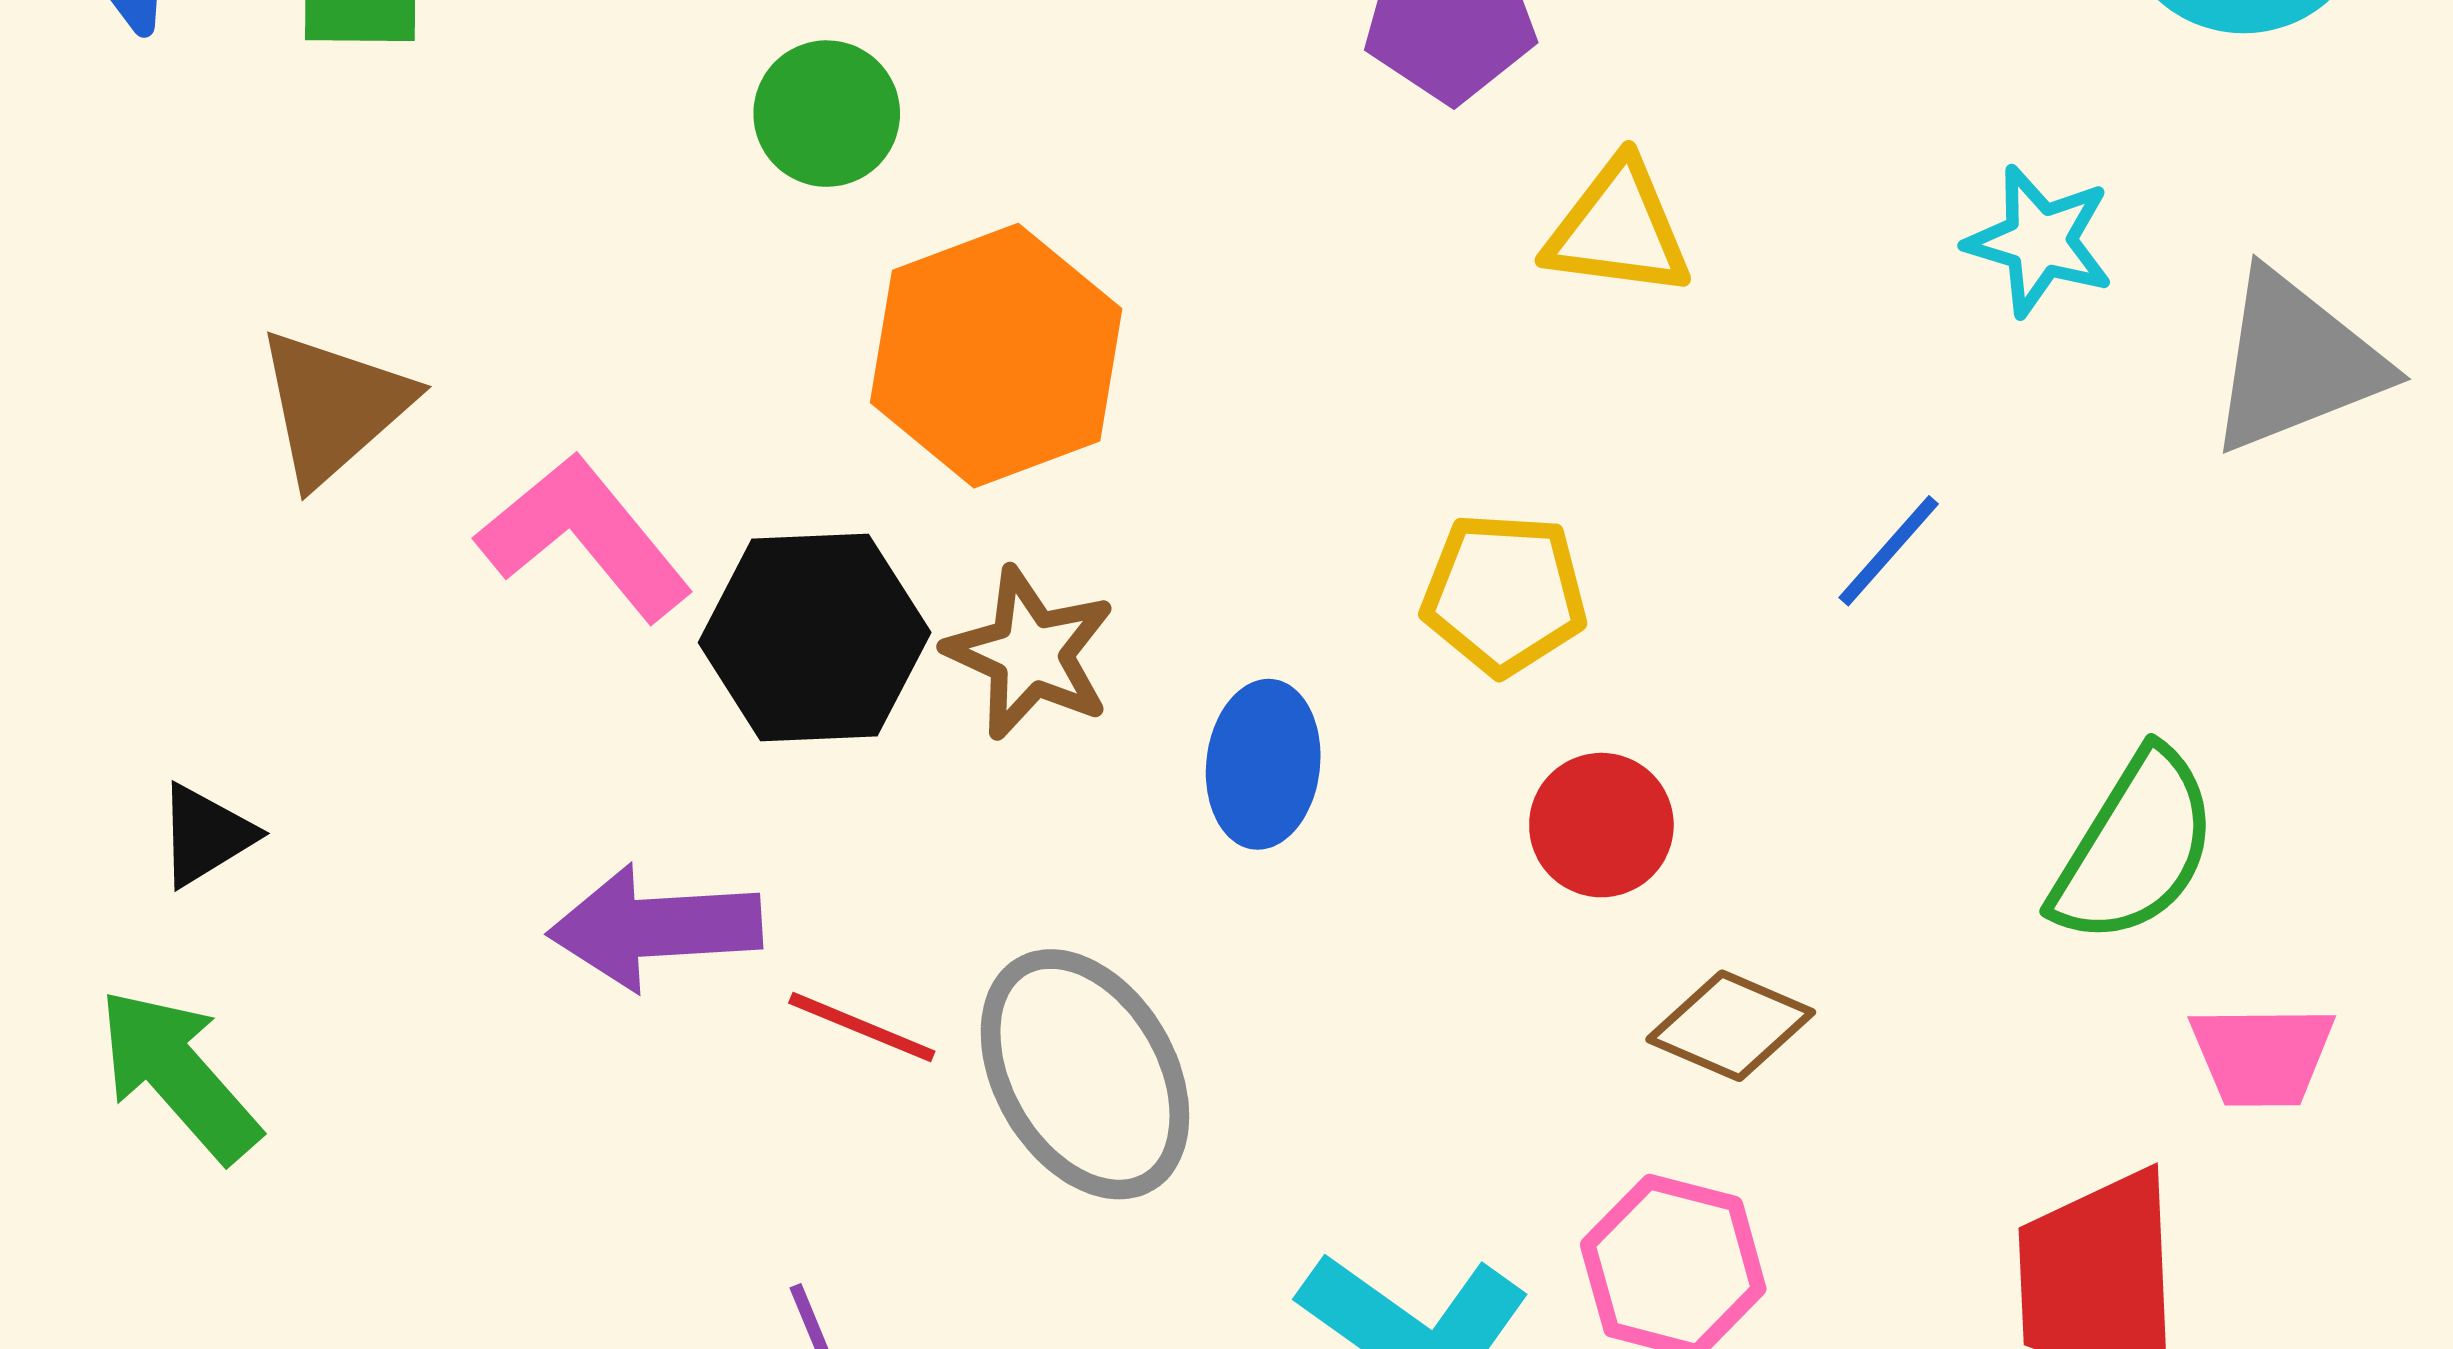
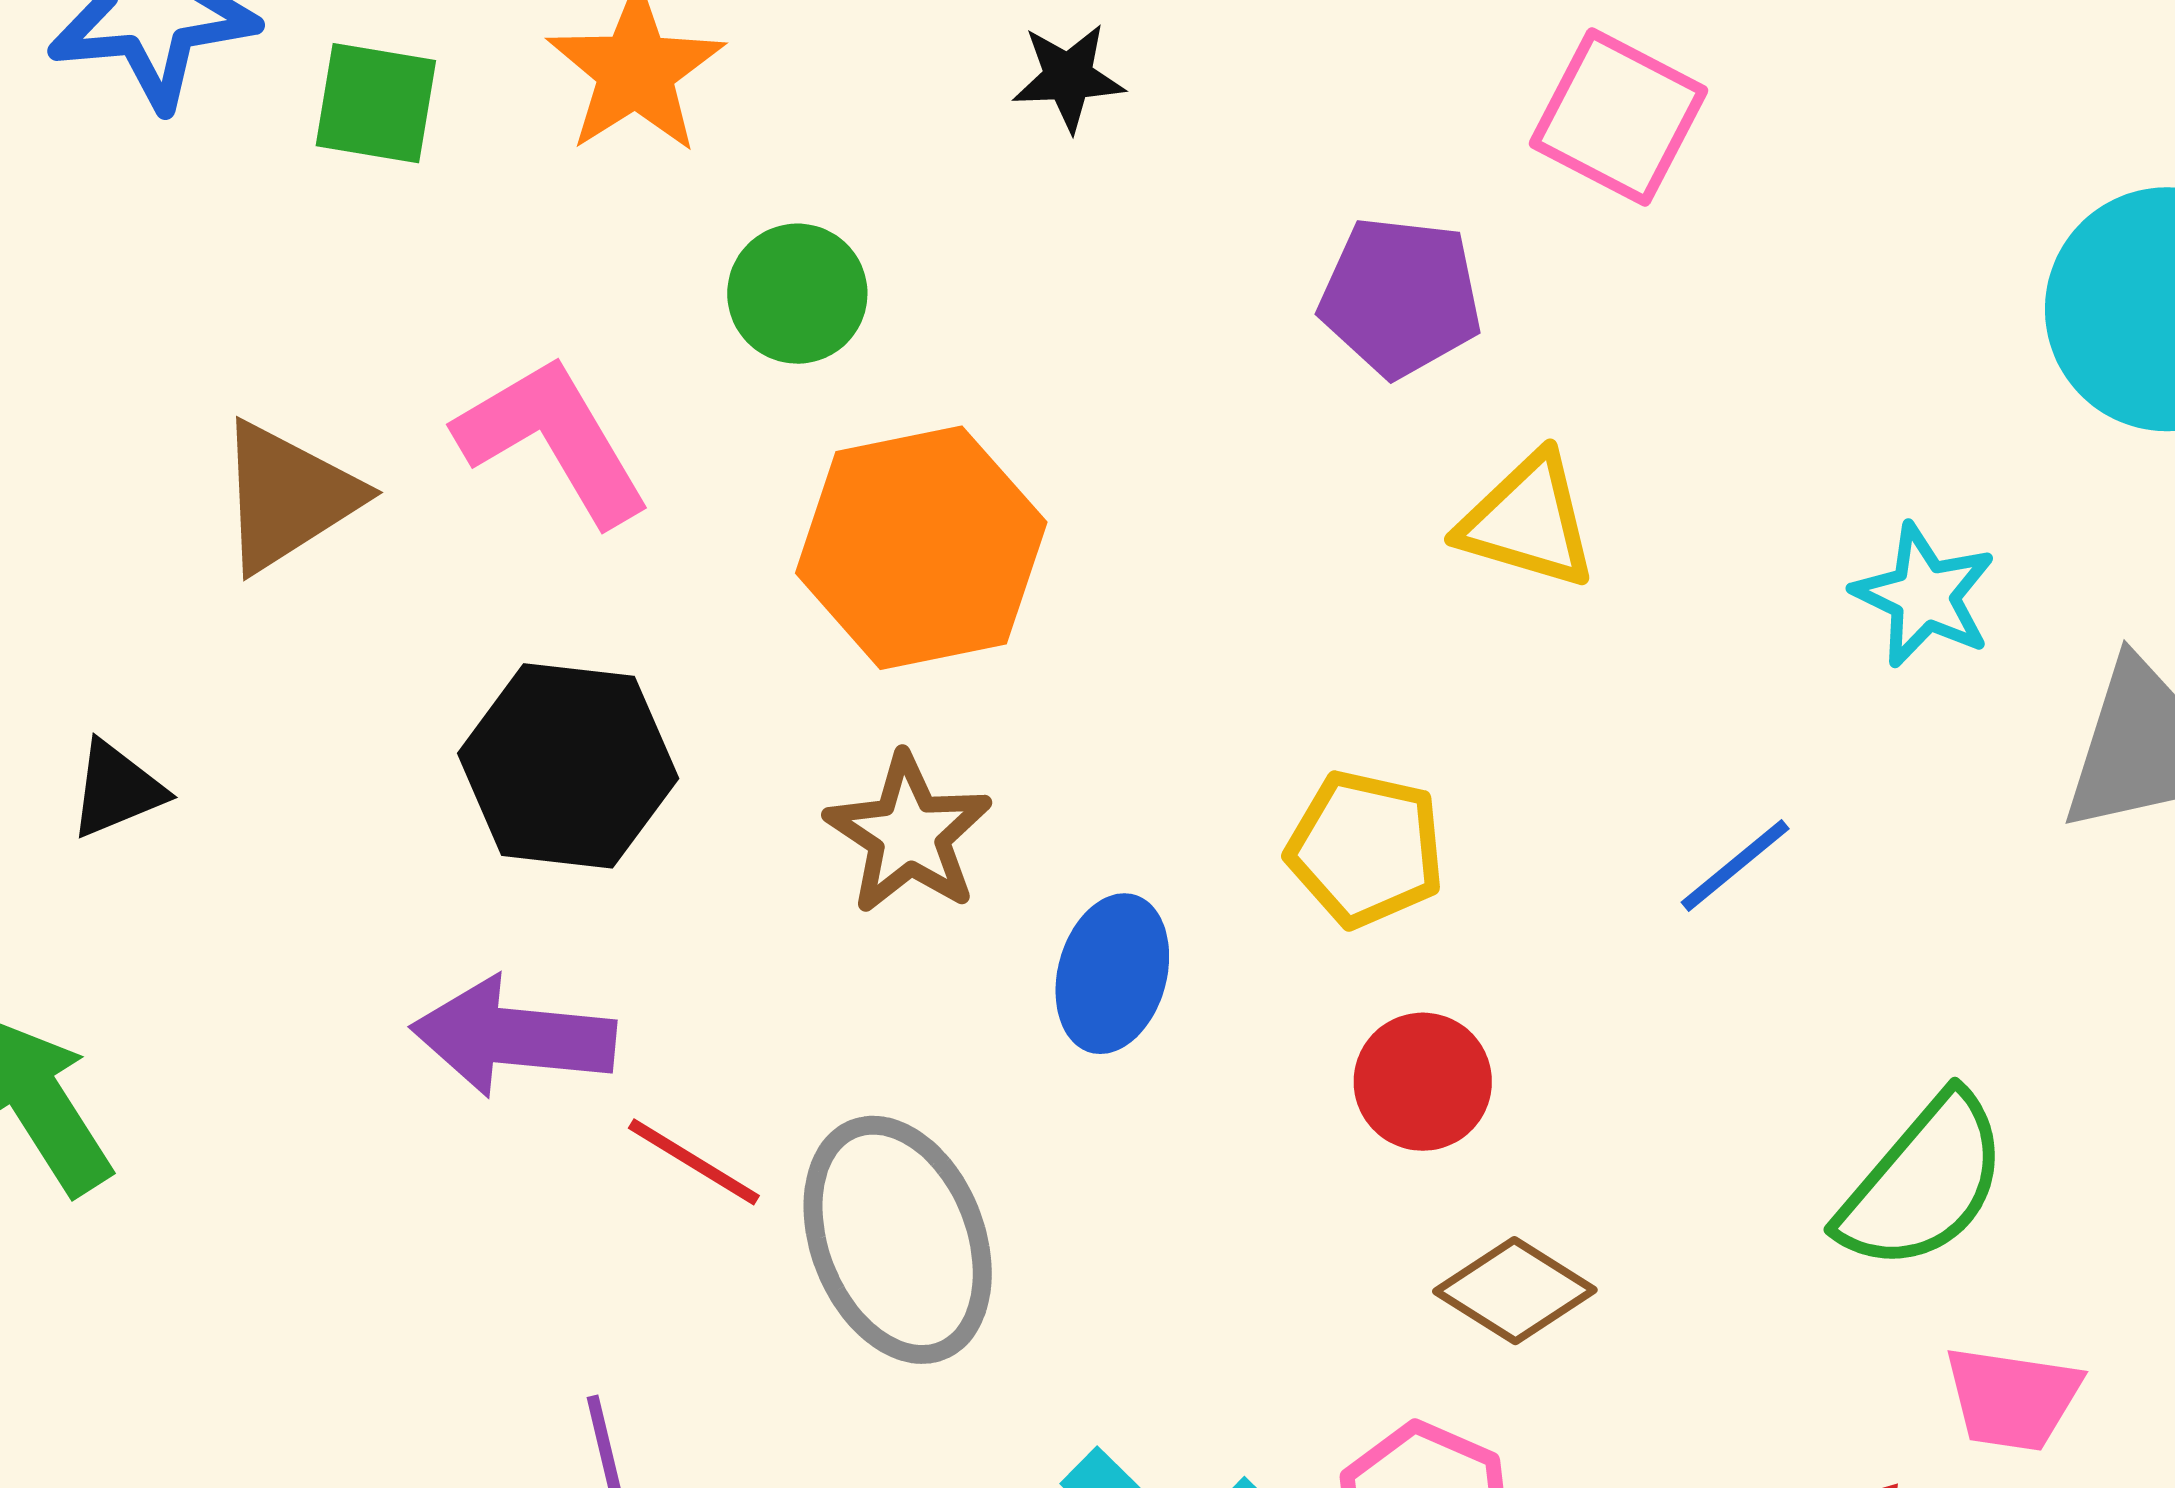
pink L-shape: (585, 537) -> (553, 440), moved
black hexagon: (815, 637) -> (568, 766), moved
black triangle: (206, 835) -> (117, 789), moved

